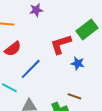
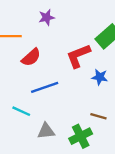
red semicircle: (13, 49) -> (31, 57), moved
blue line: (31, 69) -> (45, 87), turned 30

